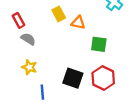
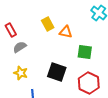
gray semicircle: (28, 39) -> (20, 47), turned -64
black square: (73, 78) -> (57, 72), moved

